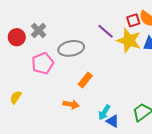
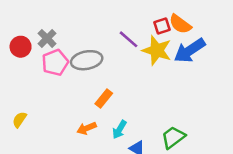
pink pentagon: (43, 63) -> (55, 62), moved
orange arrow: (71, 104) -> (87, 128), turned 147
cyan arrow: (104, 112) -> (119, 130), moved

